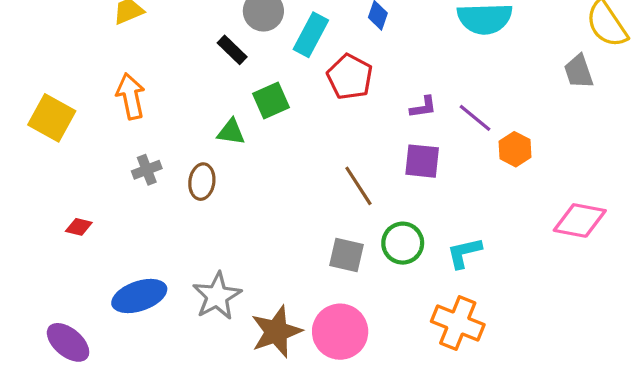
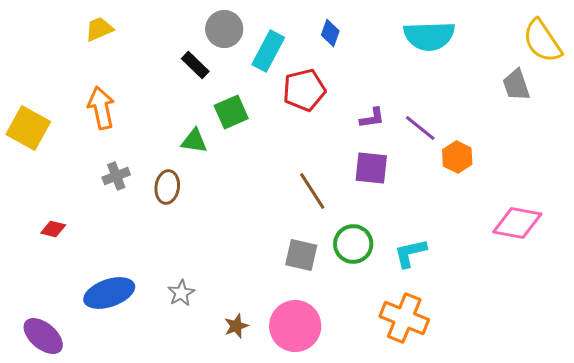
red pentagon: (350, 77) -> (304, 90), turned 30
gray star: (217, 296) -> (181, 293), size x0.6
brown star: (276, 332) -> (236, 326), size x0.5

